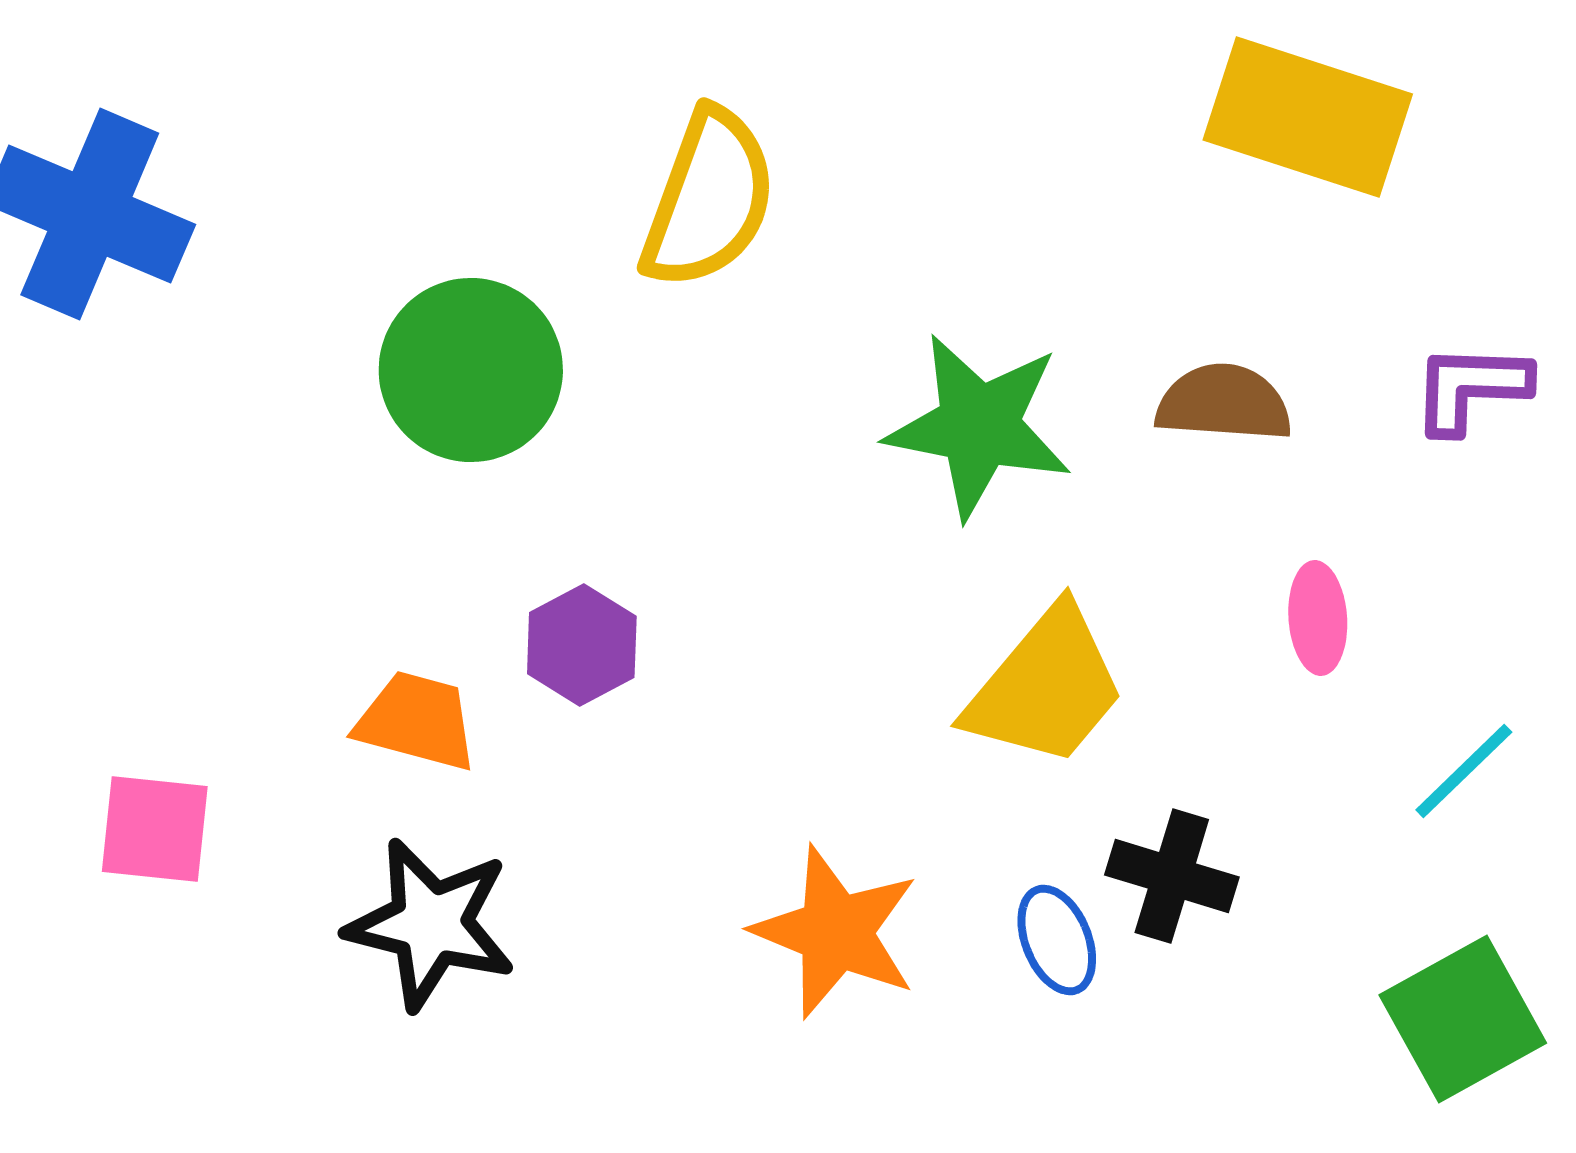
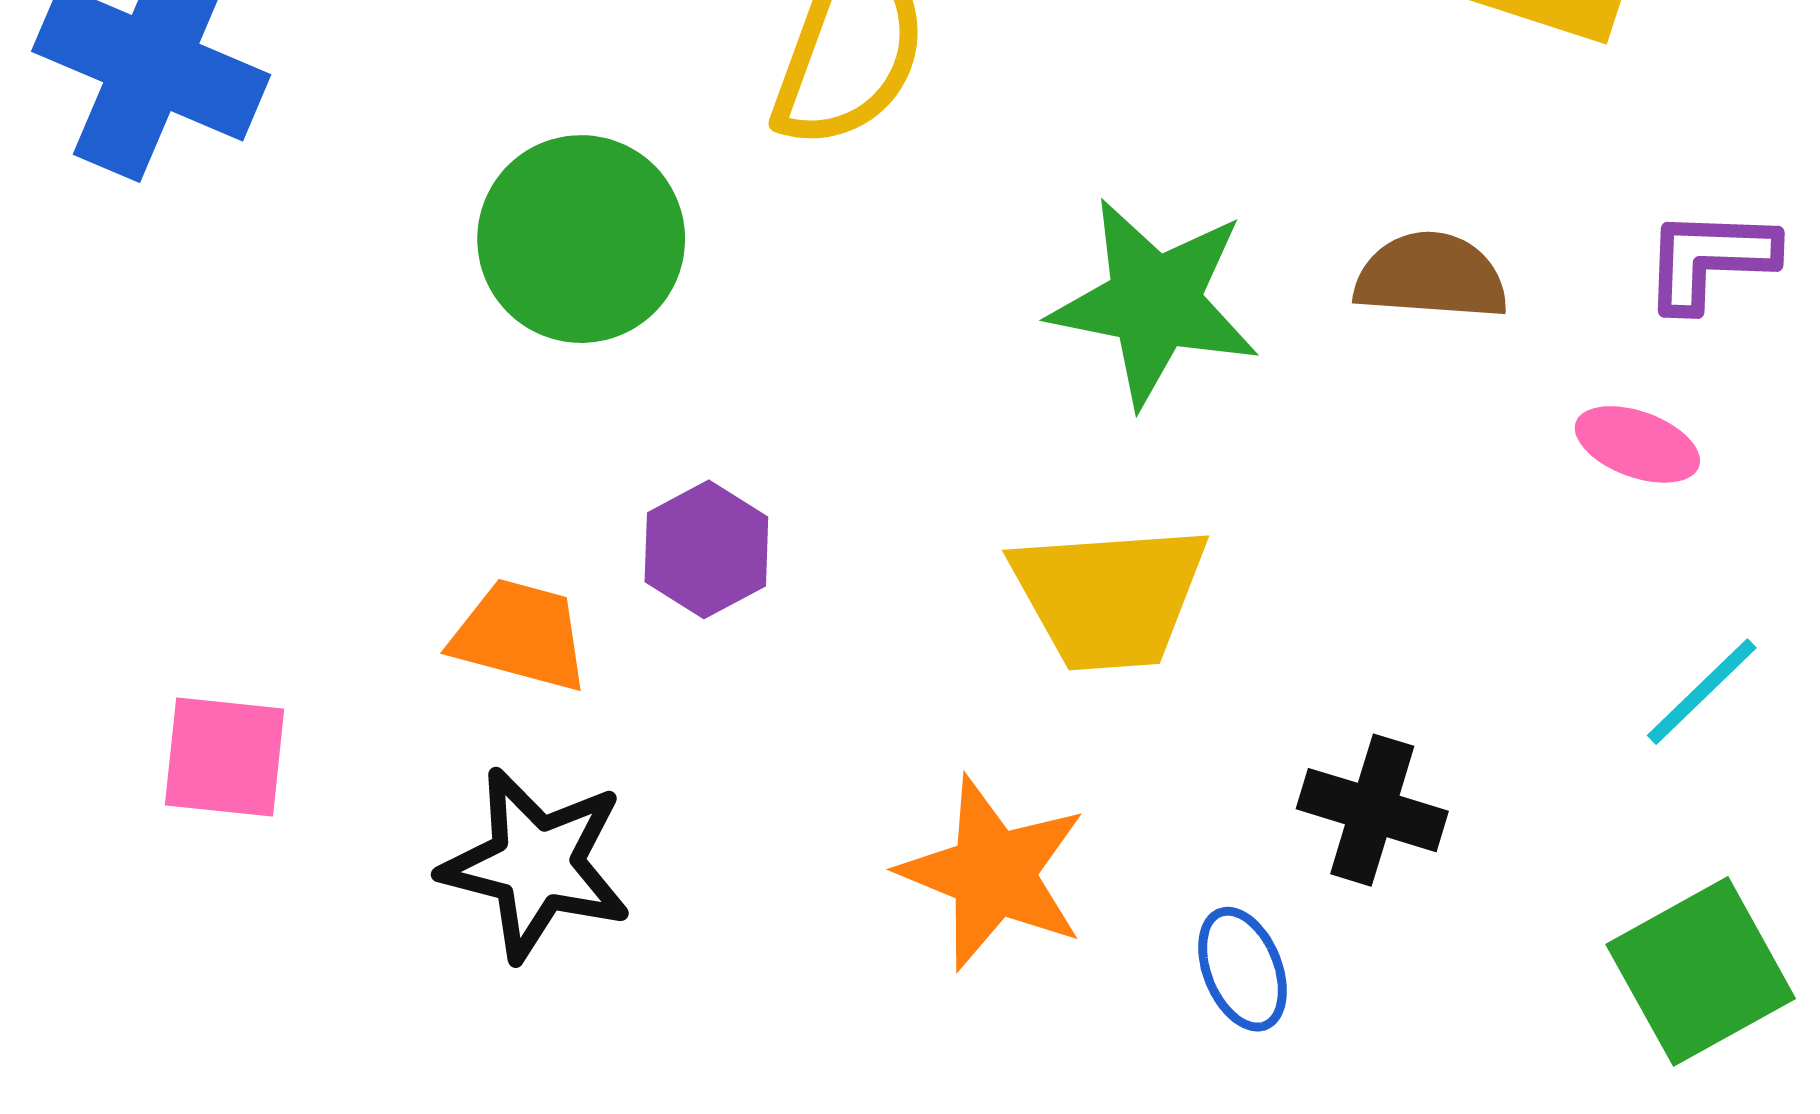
pink ellipse: (1318, 618) -> (1637, 444), moved, turned -66
yellow trapezoid: (1046, 687) -> (1109, 597), moved, turned 46
blue ellipse: (1057, 940) -> (1242, 969), moved

